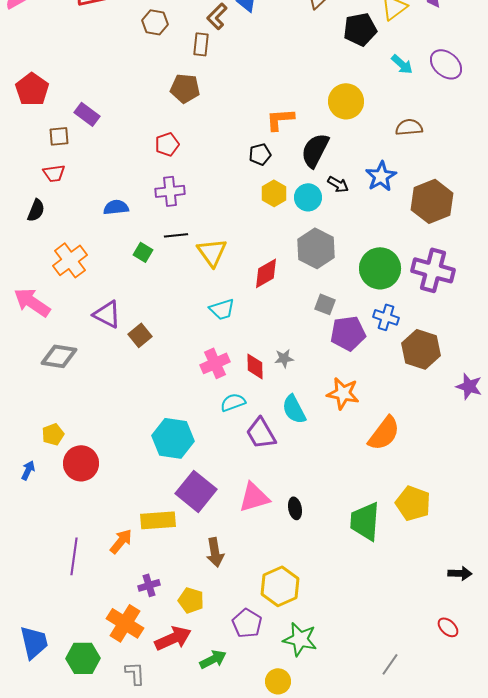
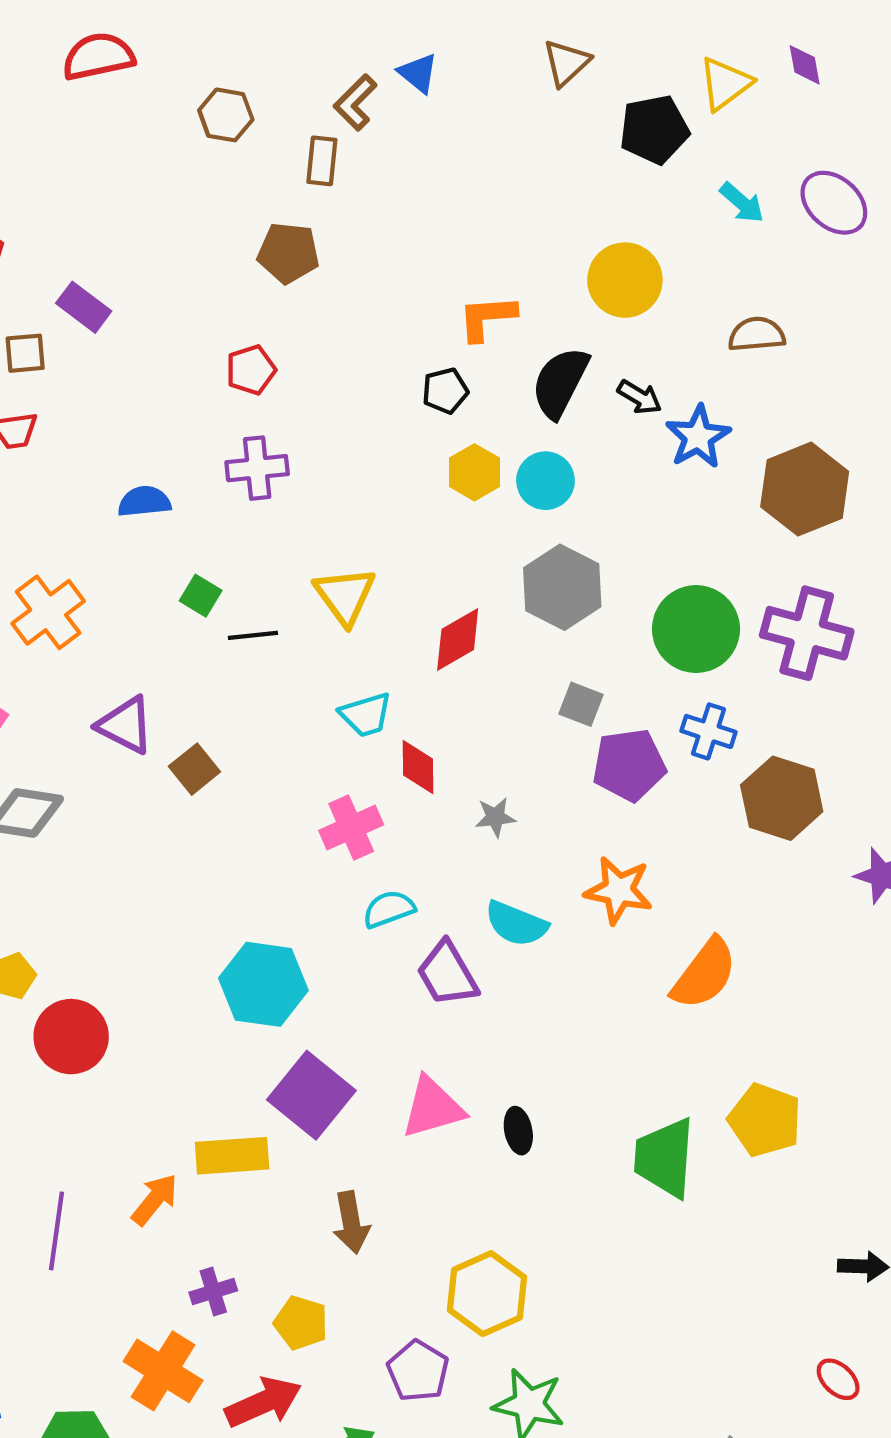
black arrow: (338, 184) -> (640, 397), moved
black line: (176, 235) -> (253, 635), moved
red diamond: (255, 366) -> (418, 767), moved
cyan semicircle: (294, 409) -> (516, 924), turned -40

